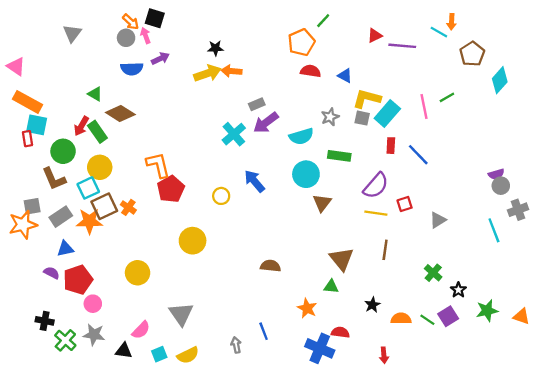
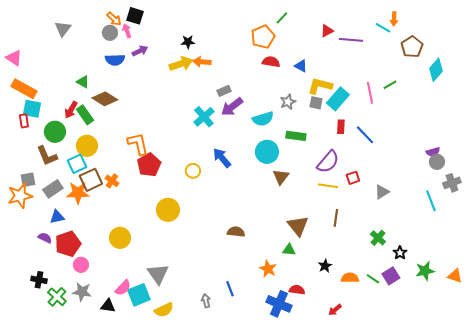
cyan square: (159, 354) -> (139, 295), moved, size x1.6
red arrow: (384, 355) -> (335, 310), turned 56

